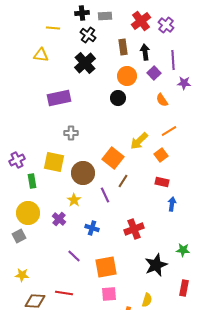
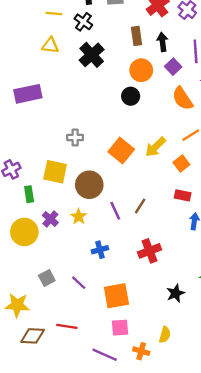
black cross: (88, 35) -> (83, 22), moved
yellow triangle: (41, 55) -> (50, 45), moved
purple rectangle: (59, 98) -> (28, 94), moved
orange semicircle: (162, 100) -> (183, 99), size x1.5
orange square: (113, 158) -> (121, 150), moved
brown line: (123, 181) -> (140, 206), moved
purple cross: (59, 219) -> (50, 219), moved
blue cross: (92, 228) -> (100, 250), turned -32
gray square: (19, 236) -> (47, 278), moved
black star: (156, 265) -> (175, 293), size x0.7
yellow star: (22, 275) -> (17, 305), size x1.5

